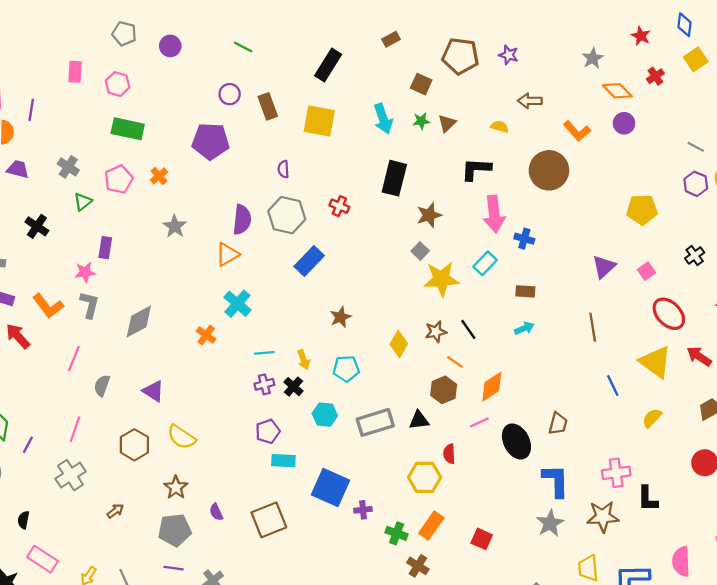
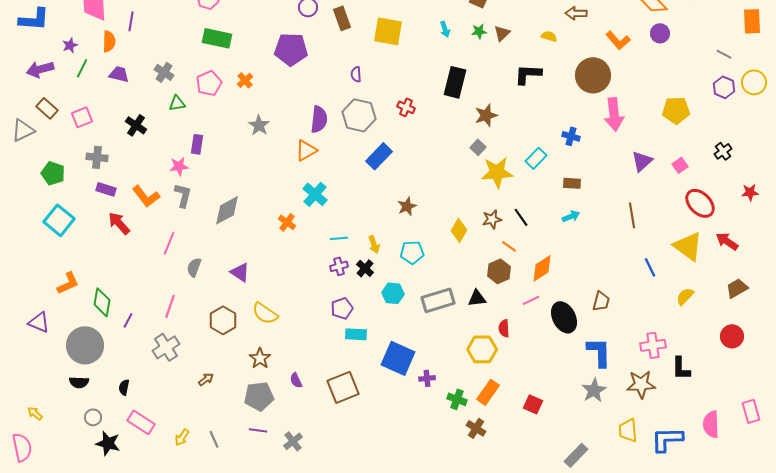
cyan arrow: (383, 119) -> (445, 29), size x0.6
green triangle: (83, 202) -> (177, 103), turned 30
pink arrow: (494, 214) -> (614, 114), moved

